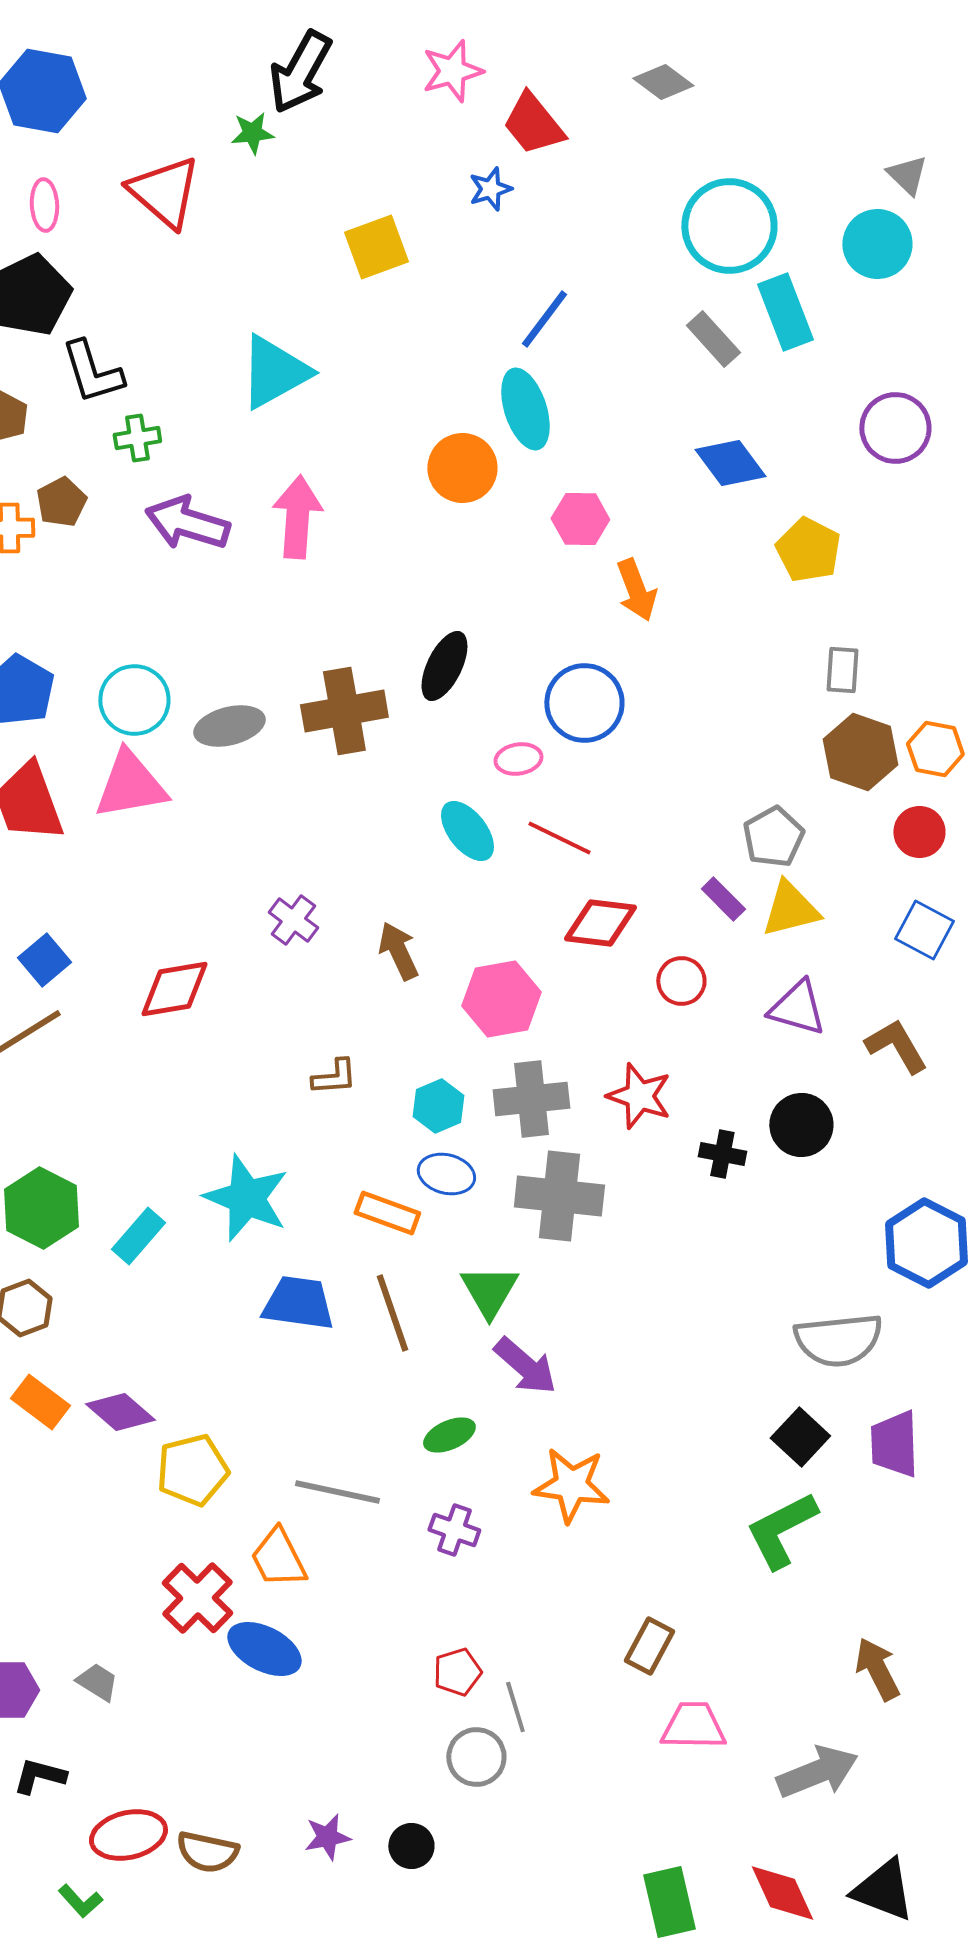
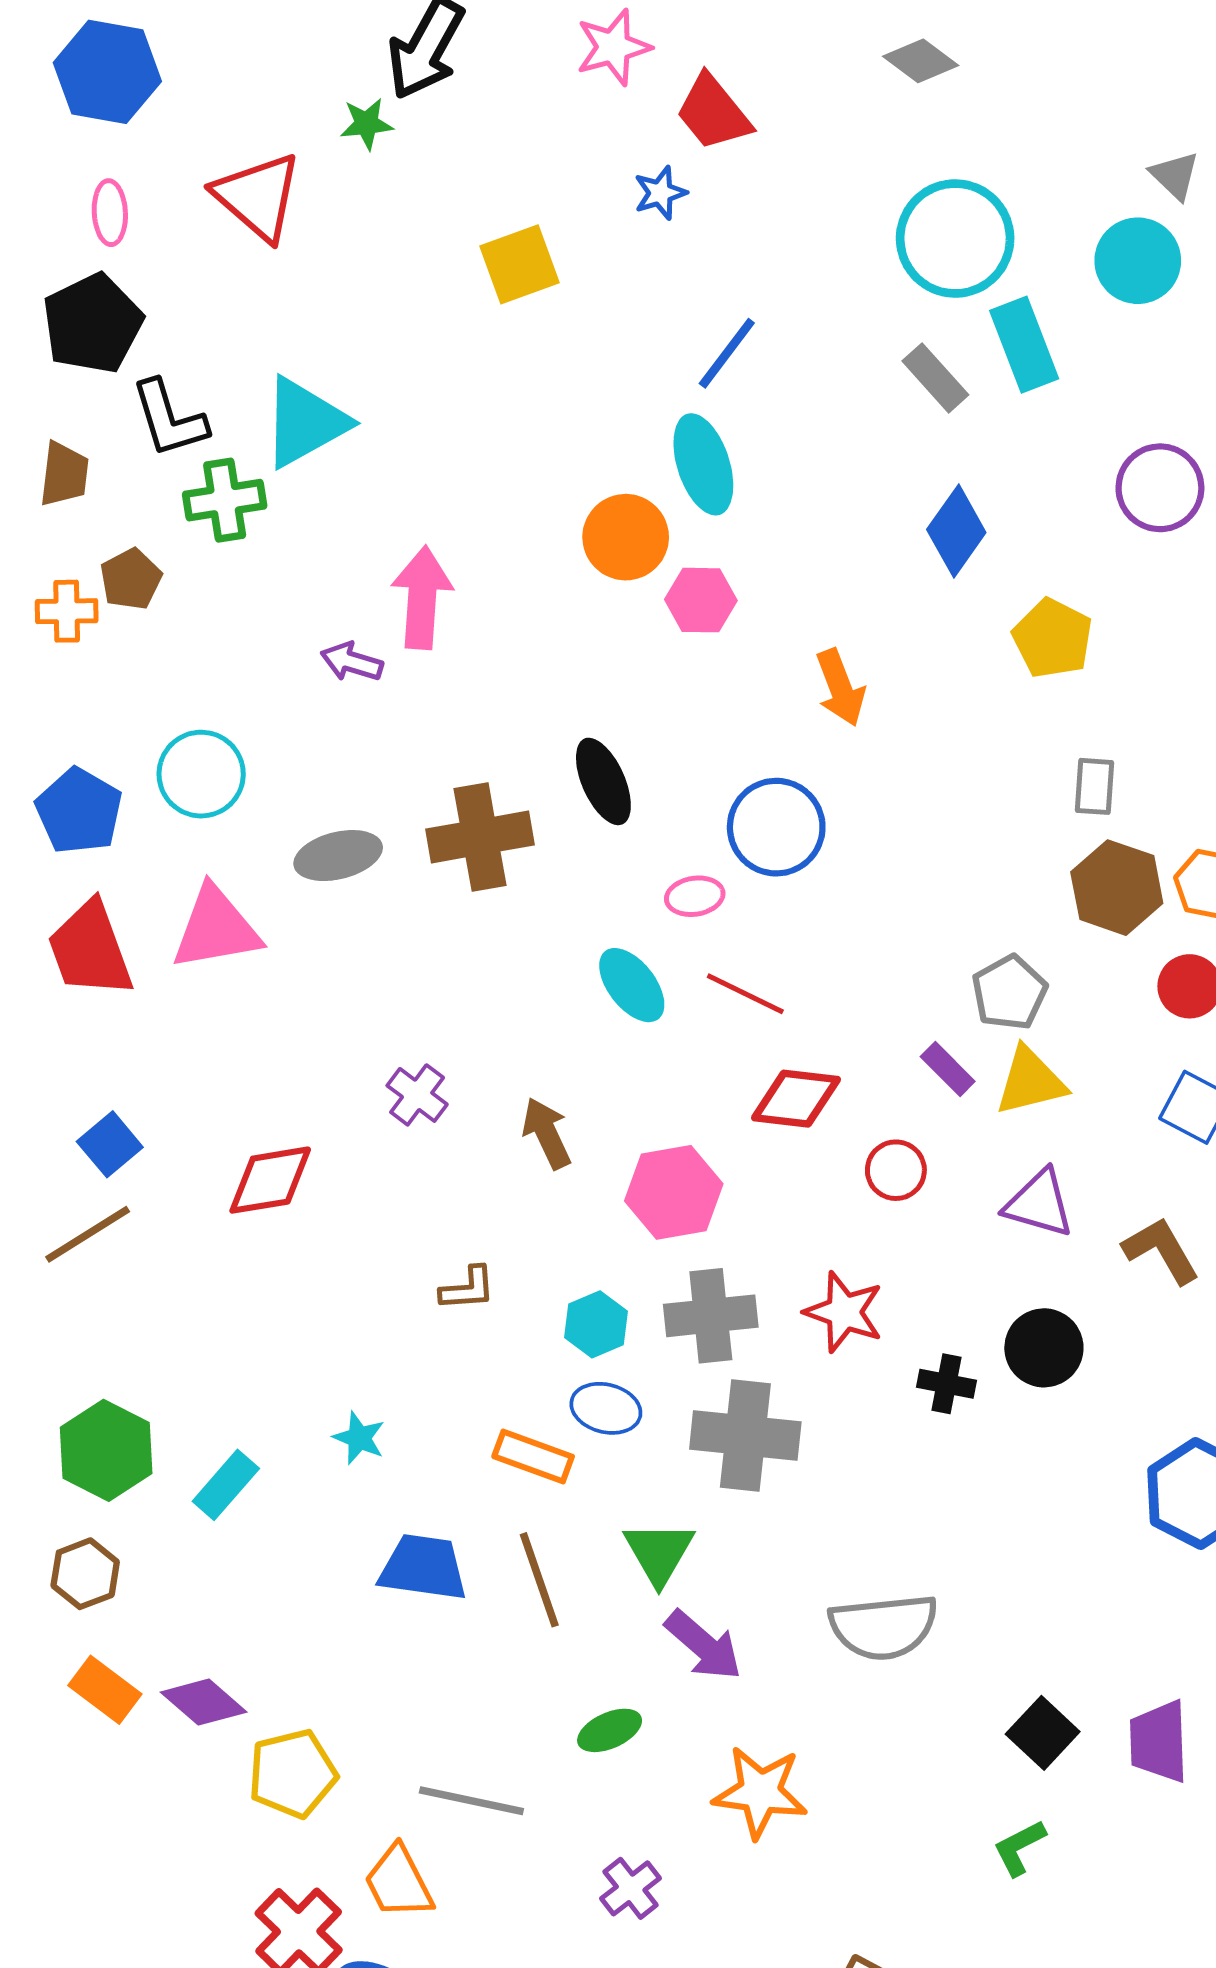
gray diamond: (663, 82) -> (921, 61), moved
cyan triangle: (274, 372) -> (305, 422), moved
green cross: (137, 438) -> (225, 500), size x1.4
blue diamond: (730, 463) -> (956, 531), turned 72
pink hexagon: (580, 519) -> (701, 600), moved
purple arrow: (187, 523) -> (352, 662), moved, size x0.6
black ellipse: (444, 666) -> (603, 781), turned -50
cyan circle: (134, 700) -> (201, 774), moved
cyan star: (246, 1198) -> (359, 1438), size x0.5
gray semicircle: (838, 1340) -> (884, 1627), moved
purple cross: (454, 1530) -> (631, 1888), moved, turned 33
green L-shape: (781, 1530) -> (1019, 1848), size x0.6

